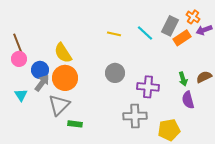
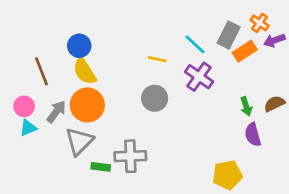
yellow line: (114, 34) -> (157, 59), moved
brown line: (18, 44) -> (42, 71), moved
pink circle: (19, 59) -> (24, 106), moved
blue circle: (40, 70) -> (79, 46), moved
purple cross: (148, 87) -> (199, 77), moved, turned 30
cyan triangle: (21, 95) -> (28, 128), turned 40
gray cross: (135, 116) -> (130, 156), moved

